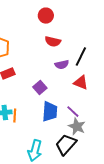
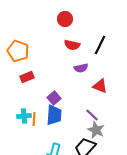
black line: (81, 57) -> (100, 45), moved
purple square: (40, 88) -> (54, 98), moved
blue trapezoid: (50, 112) -> (54, 115), moved

